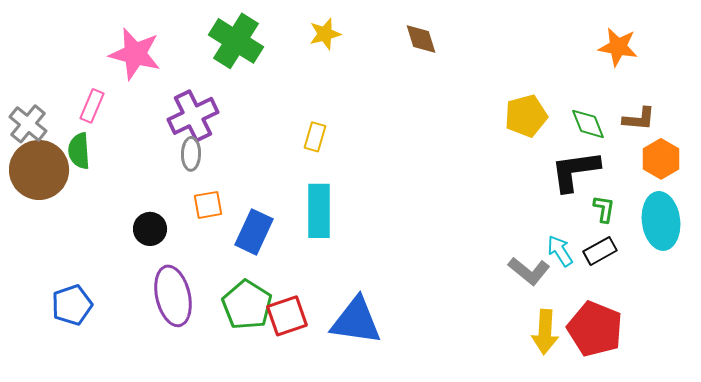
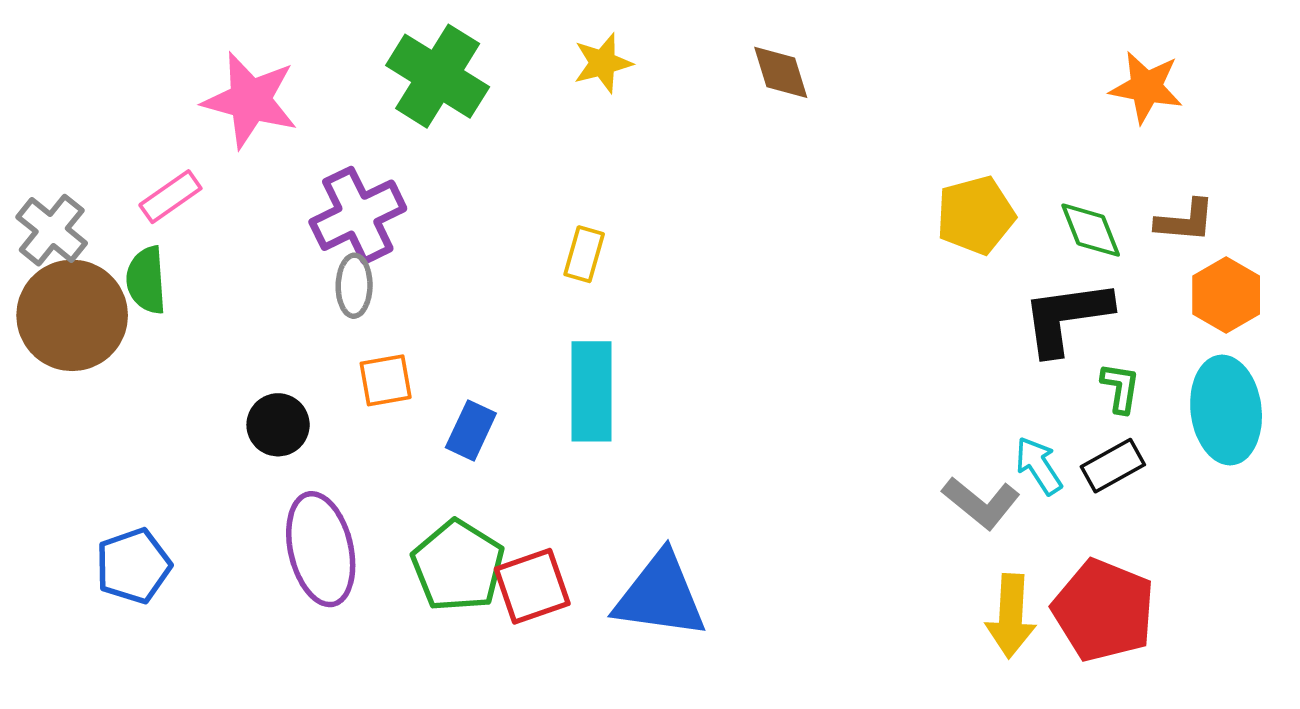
pink rectangle: (92, 106) -> (170, 197), turned 32
blue rectangle: (254, 232) -> (471, 430), size x0.7

